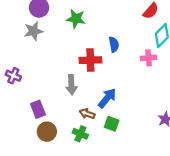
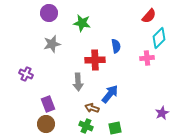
gray star: (33, 31) -> (52, 44), moved
green square: (112, 124) -> (115, 128), moved, turned -32
brown circle: (47, 132) -> (46, 124), moved

